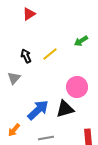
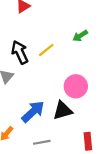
black arrow: (26, 56) -> (20, 52), size x1.5

